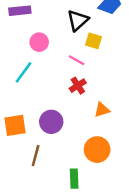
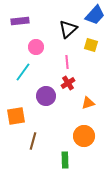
yellow square: (93, 41) -> (91, 45), moved
pink line: (77, 60) -> (67, 62), turned 56
purple circle: (51, 122) -> (46, 96), moved

